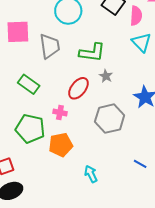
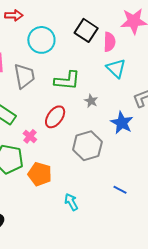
gray star: (106, 76) -> (91, 101), moved
pink cross: (60, 113) -> (30, 136), moved, turned 32
orange pentagon: (61, 145) -> (40, 174), turned 30

